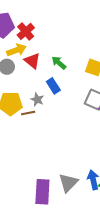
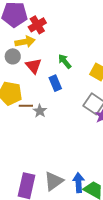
red triangle: (32, 61) -> (34, 66), moved
gray star: (37, 99) -> (40, 111), moved

